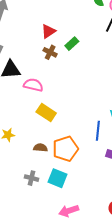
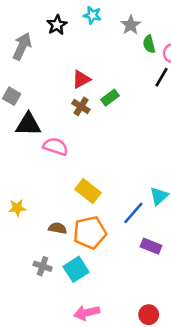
yellow rectangle: (46, 112) -> (88, 191), moved
blue line: (98, 131) -> (133, 213), turned 30
cyan square: (58, 178) -> (76, 269), turned 30

